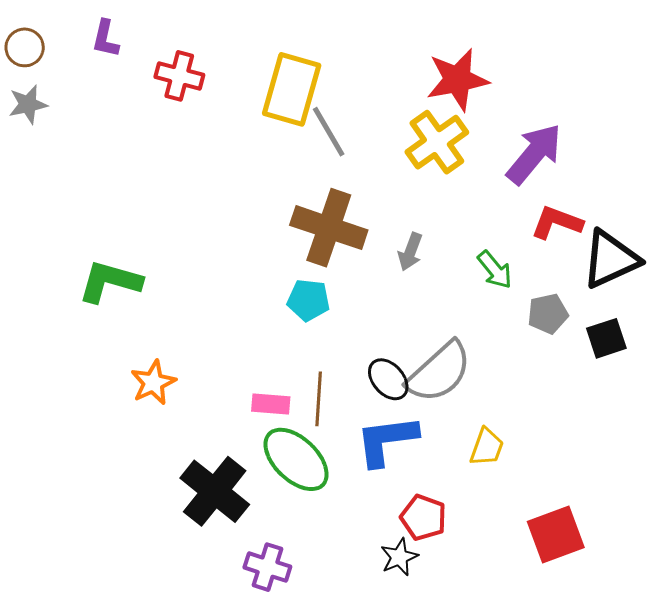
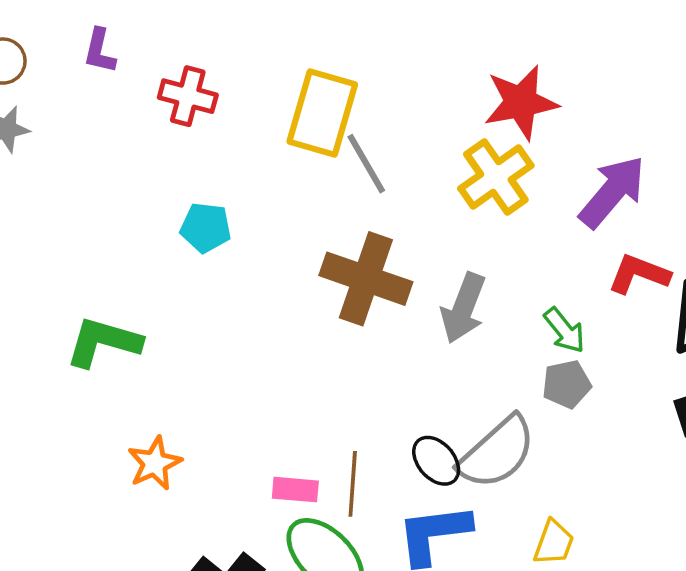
gray arrow: (410, 252) -> (463, 308), size x1.5
cyan pentagon: (308, 300) -> (206, 228), moved
gray pentagon: (548, 314) -> (567, 384), moved

